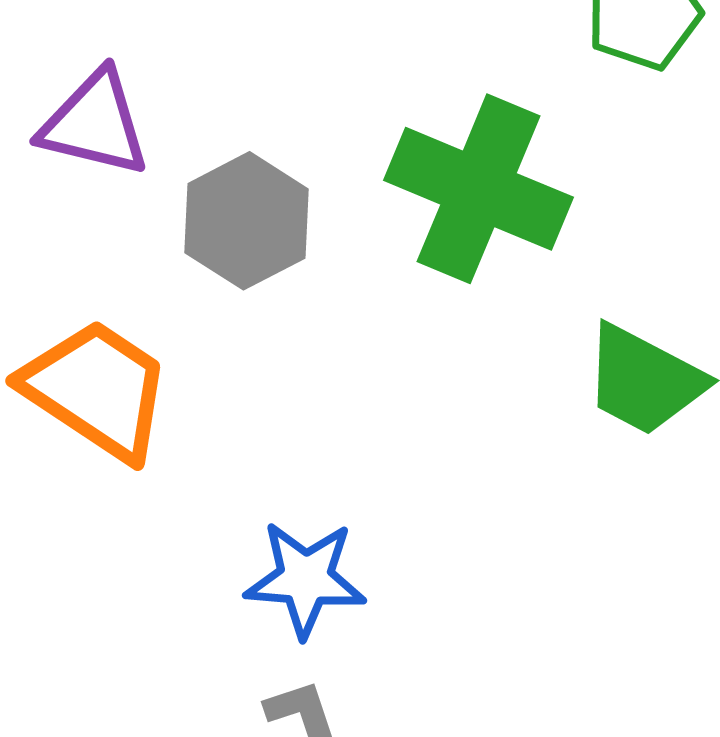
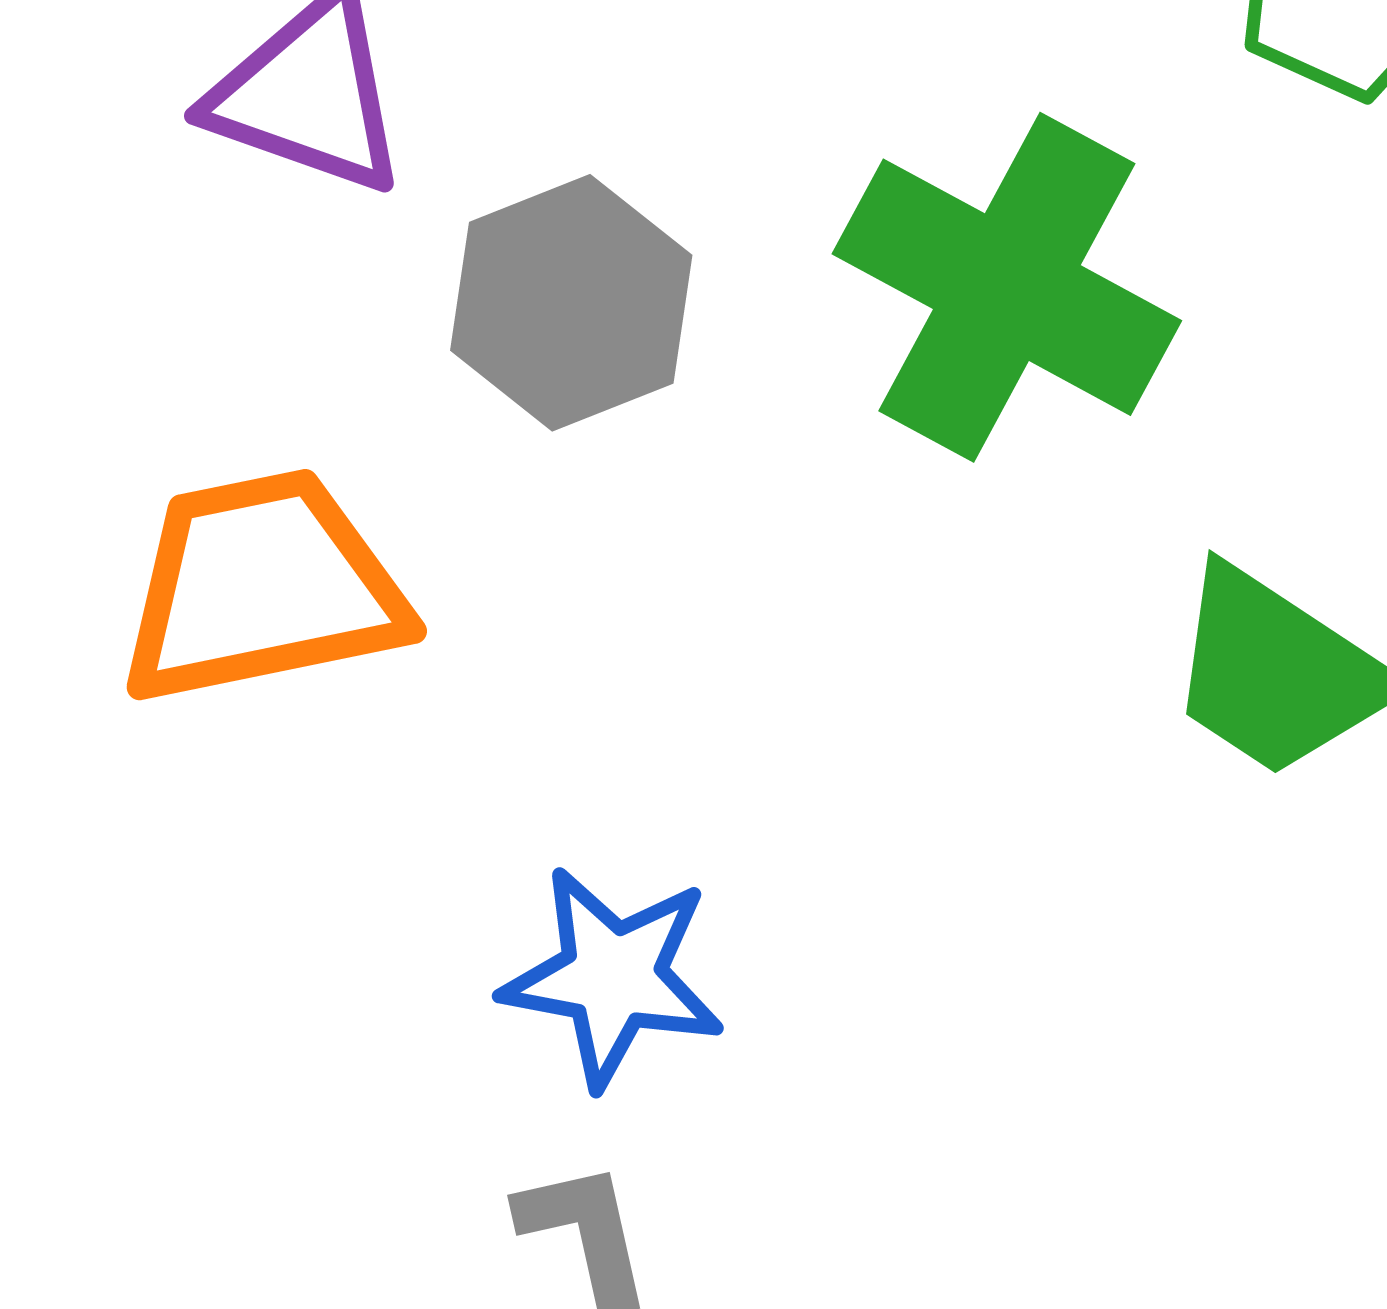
orange trapezoid: (97, 390) -> (262, 587), turned -51

